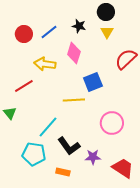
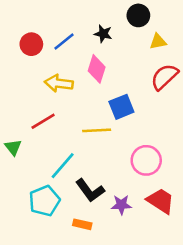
yellow triangle: (107, 32) -> (158, 42), moved, turned 48
red line: (24, 86) -> (43, 121), moved
cyan pentagon: (34, 154) -> (44, 201), turned -30
red trapezoid: (123, 168) -> (161, 201), moved

